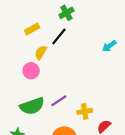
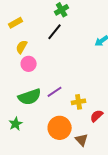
yellow rectangle: (32, 29) -> (16, 23), moved
yellow semicircle: (41, 52) -> (22, 47), moved

